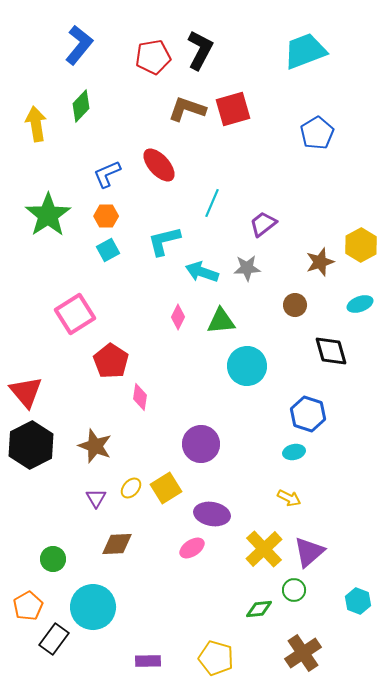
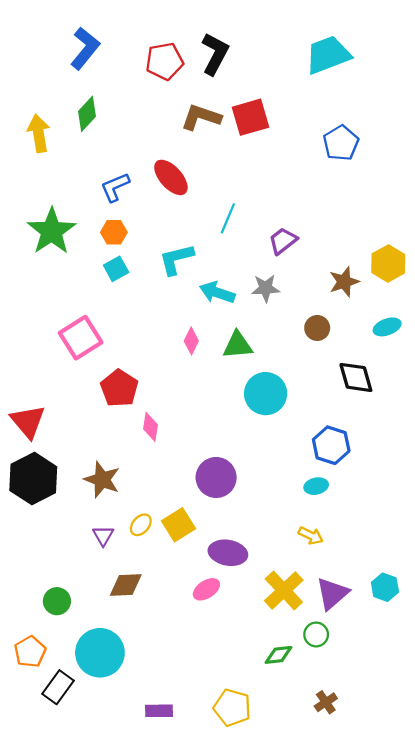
cyan hexagon: (358, 601) -> (385, 587), moved
brown cross: (303, 653) -> (326, 702), size x0.6

